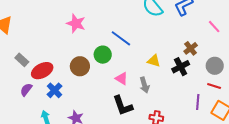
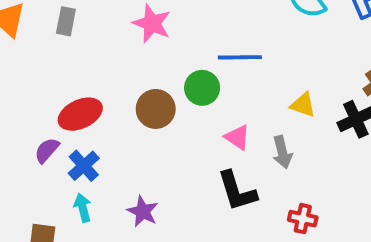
blue line: (121, 38) -> (240, 57), turned -40
gray rectangle: (22, 60) -> (66, 21), moved, turned 56
blue cross: (54, 90) -> (84, 166), moved

